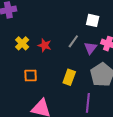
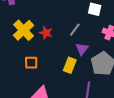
yellow cross: (22, 43) -> (24, 30), size x1.5
purple triangle: (90, 48) -> (82, 49), moved

